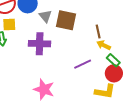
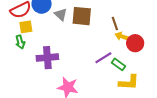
purple cross: (40, 44) -> (47, 58), moved
green rectangle: (113, 60) -> (118, 64), moved
red circle: (114, 73) -> (135, 43), moved

